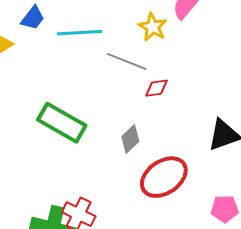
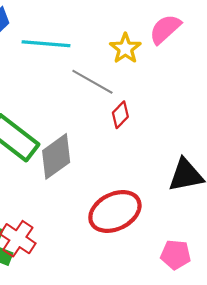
red diamond: (156, 88) -> (120, 115), turned -45
gray diamond: (130, 139) -> (56, 156), moved, size x1.5

